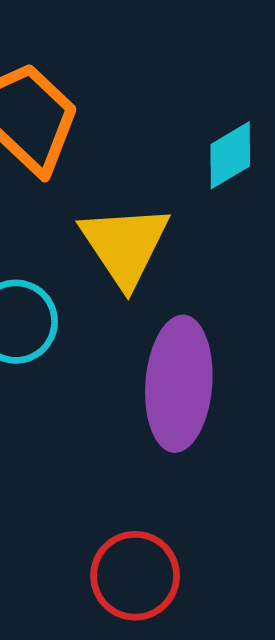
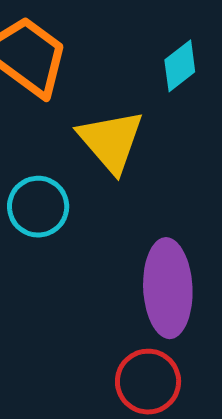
purple ellipse: (179, 384) -> (168, 288), moved

